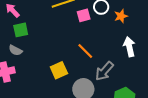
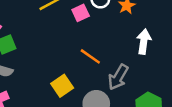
white arrow: (129, 47) -> (144, 42), turned 30

